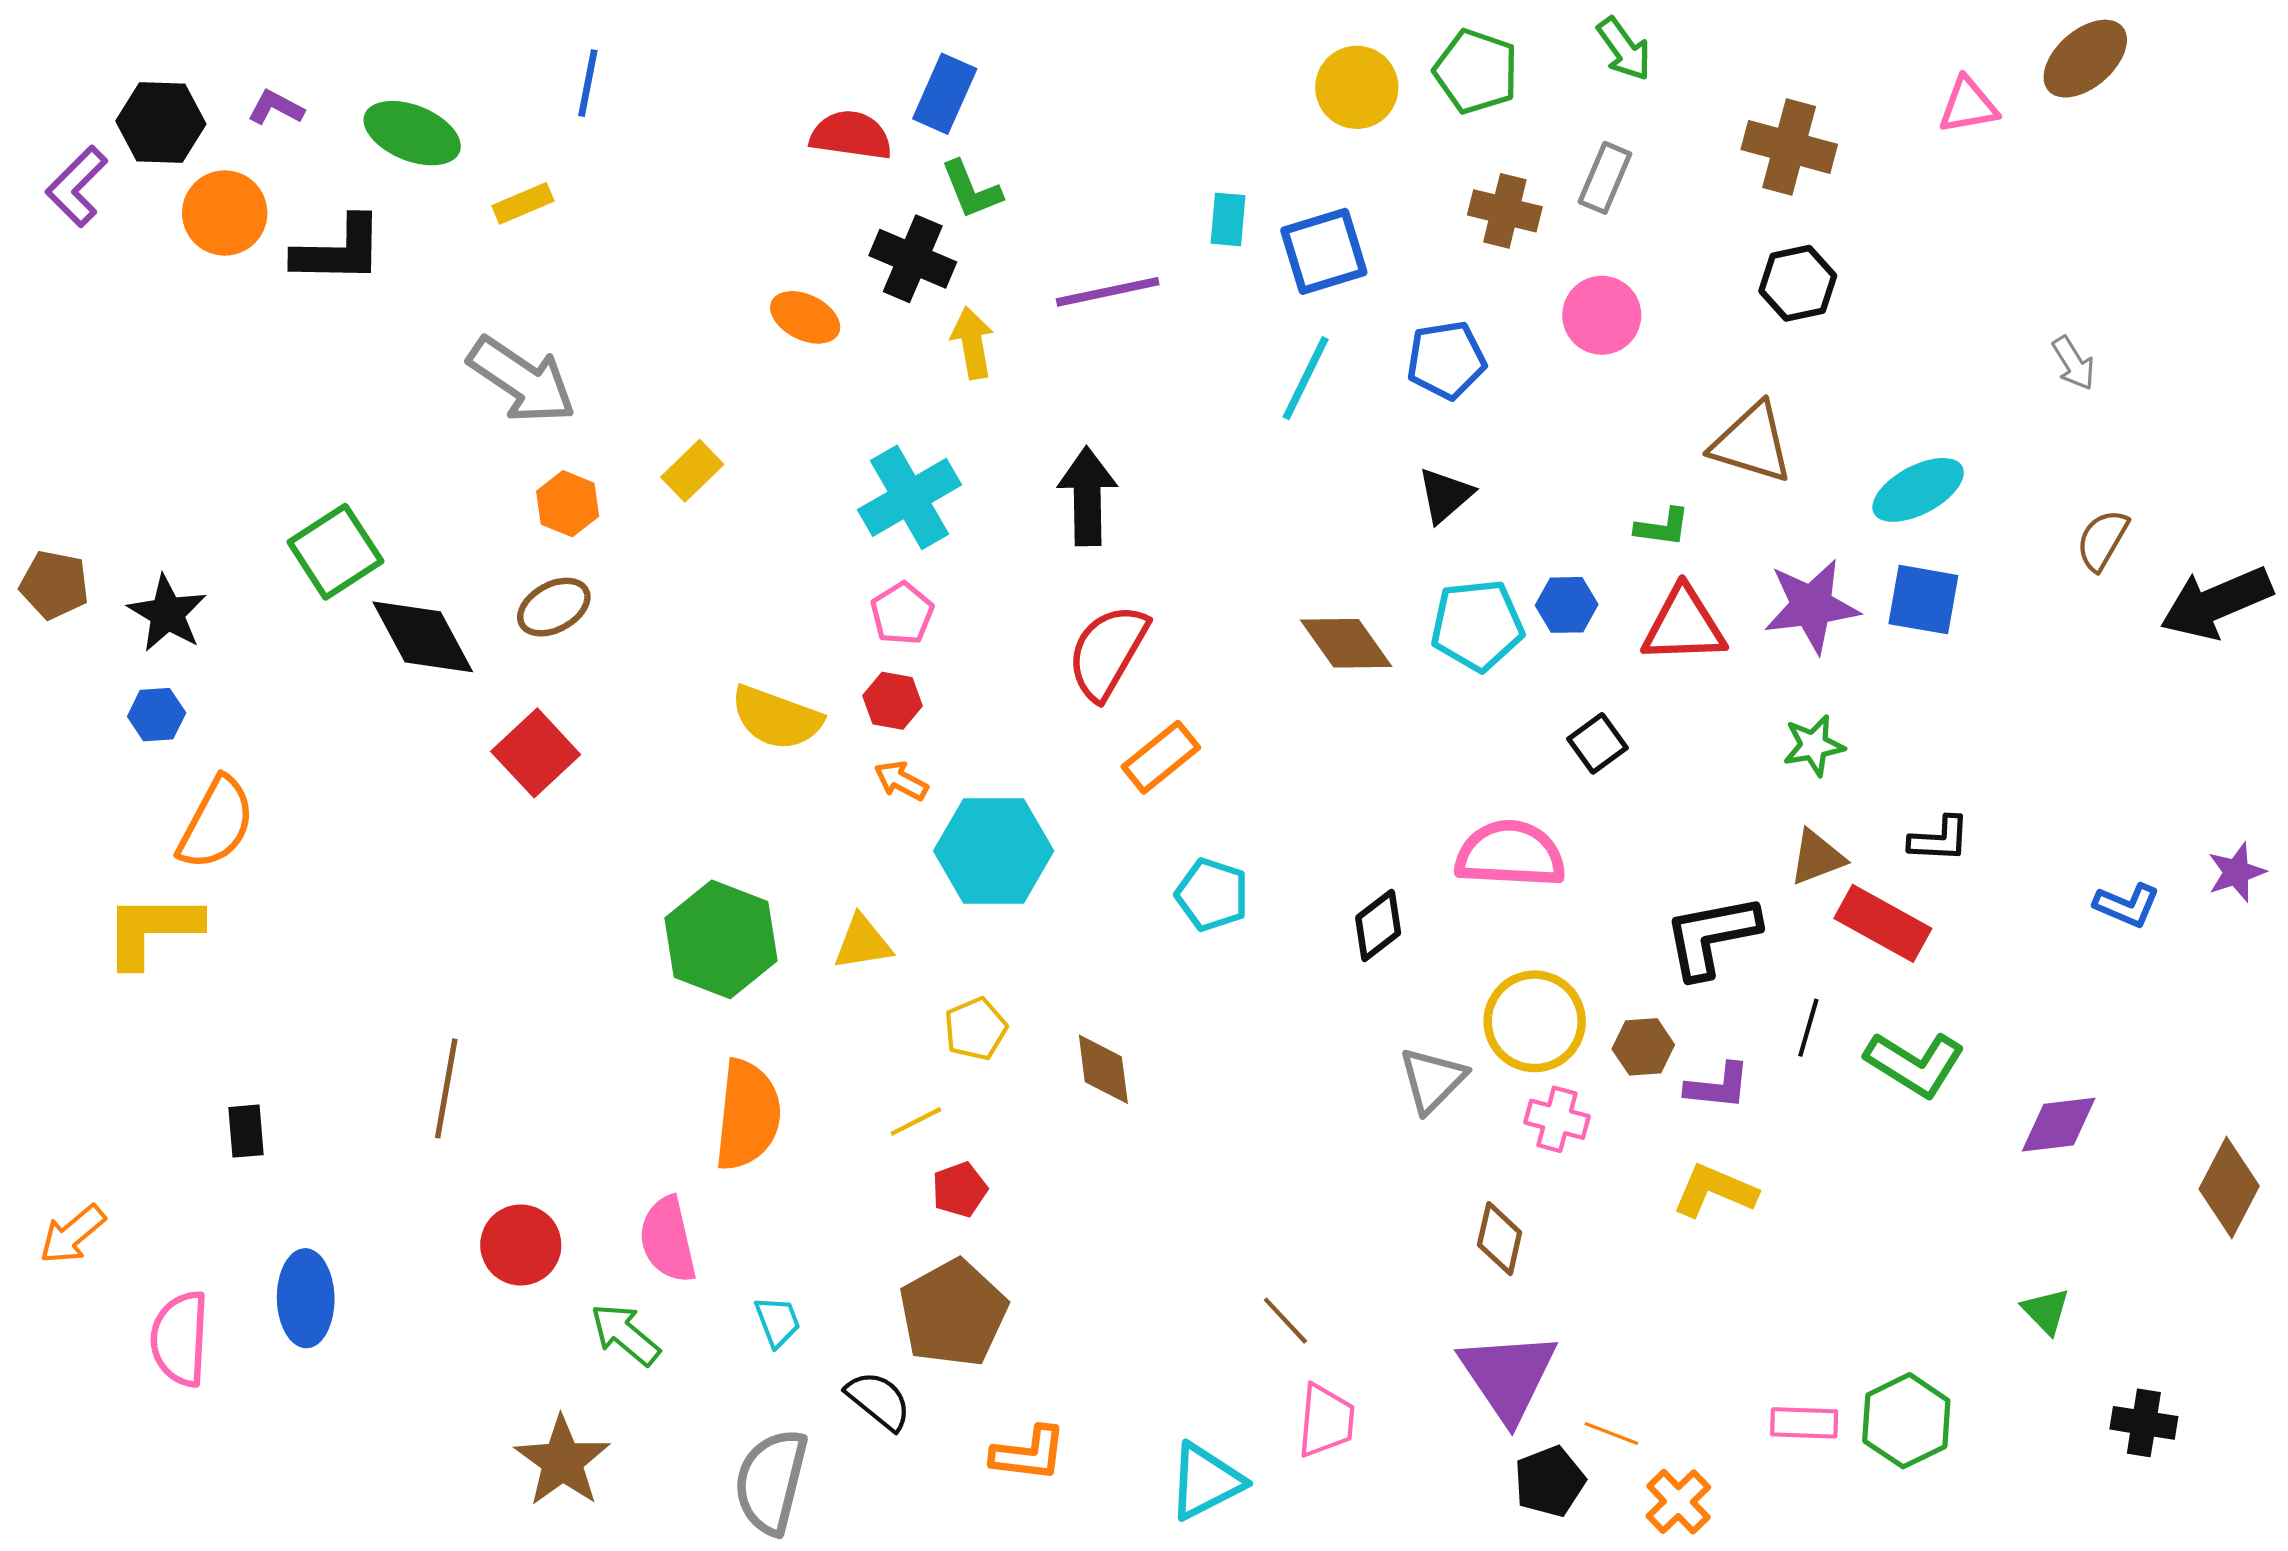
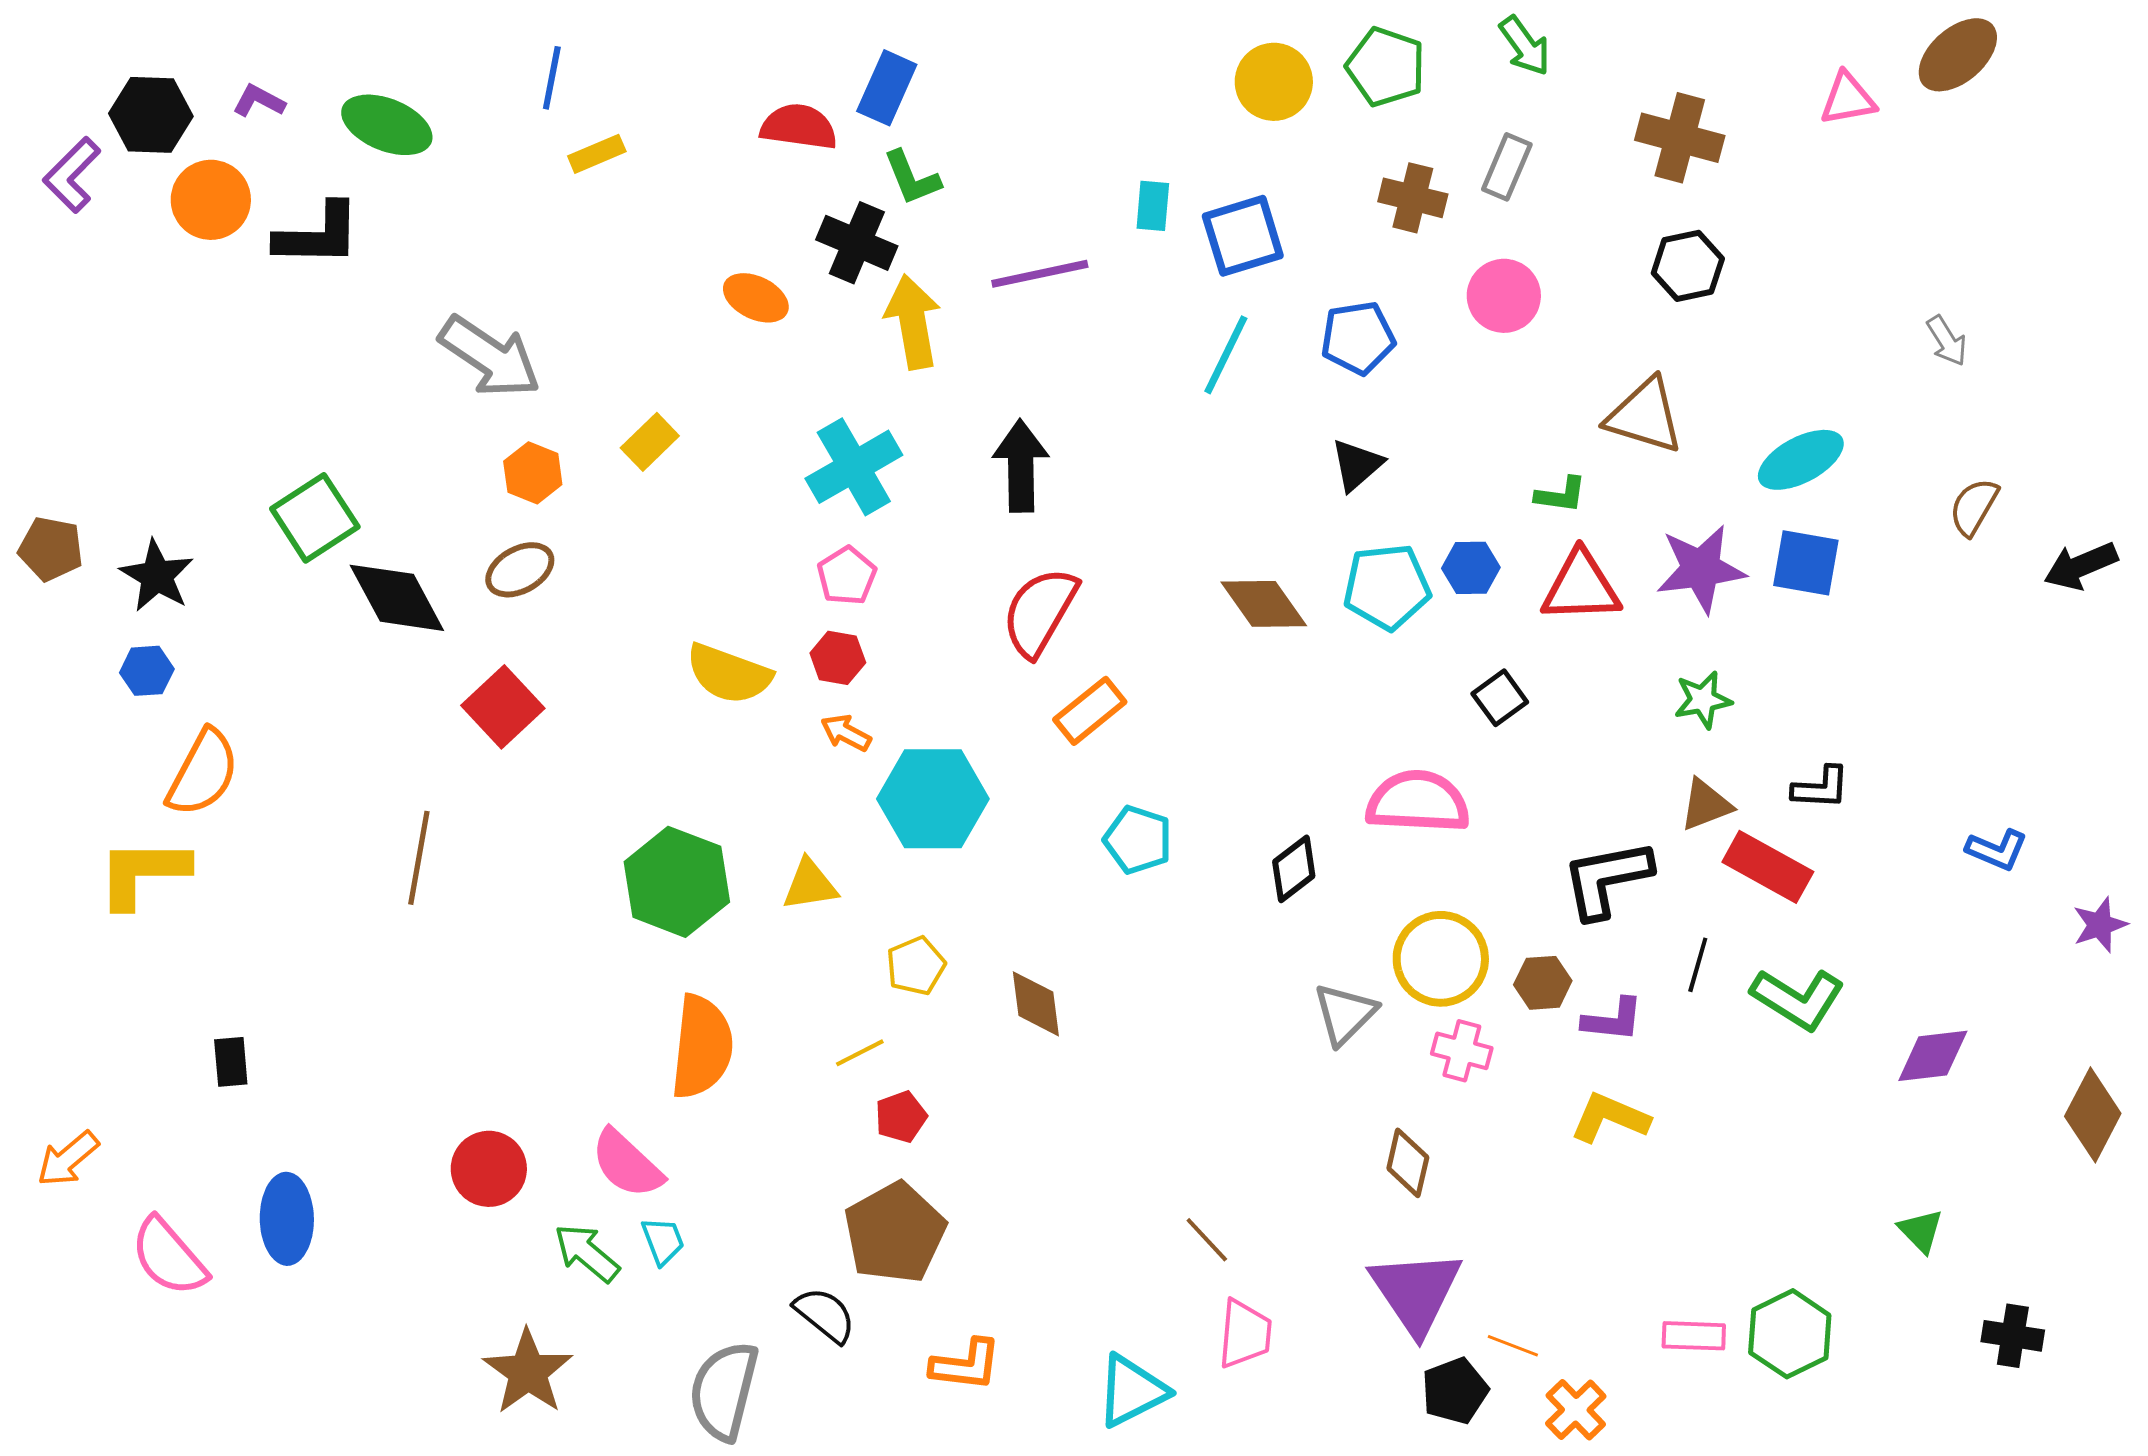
yellow rectangle: (523, 203) -> (597, 154), moved
yellow arrow: (972, 343) -> (913, 322), size x1.4
black arrow: (2216, 603) -> (2081, 566), size x0.7
purple star: (2236, 872) -> (2100, 925), moved
brown line: (446, 1088) -> (419, 858), moved
pink semicircle: (668, 1240) -> (627, 1164), turned -34
cyan trapezoid: (777, 1322) -> (663, 1241), moved
pink semicircle: (180, 1339) -> (169, 1257), turned -44

